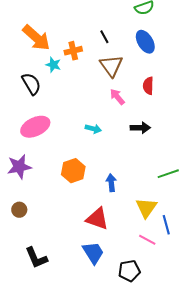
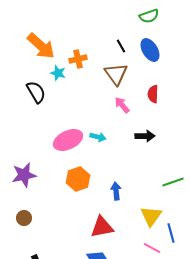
black line: (104, 37) -> (121, 46), moved
pink ellipse: (35, 127) -> (68, 140), moved
red triangle: (97, 219) -> (102, 227), turned -30

